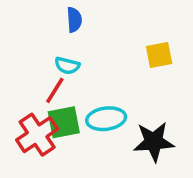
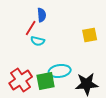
red line: (55, 90) -> (31, 28), moved
green square: (64, 122) -> (46, 81), moved

